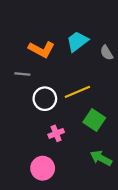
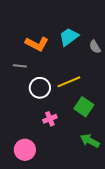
pink circle: (43, 168) -> (25, 150), moved

